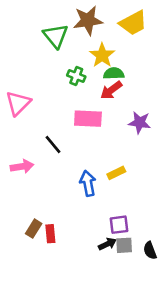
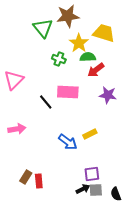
yellow trapezoid: (133, 23) -> (104, 33), moved, turned -135
red arrow: (111, 90) -> (96, 70), moved
black line: (53, 144) -> (46, 102), moved
blue arrow: (88, 183) -> (68, 142), turned 138

